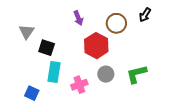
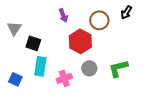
blue square: (32, 93) -> (15, 79), moved

